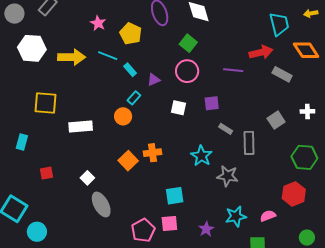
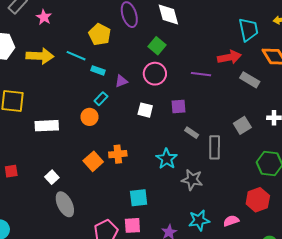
pink star: (98, 23) -> (44, 17), moved
cyan rectangle: (130, 70) -> (98, 70), turned -32

